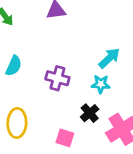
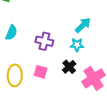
pink square: (65, 138) -> (41, 72), moved

